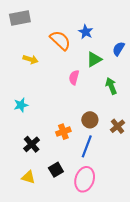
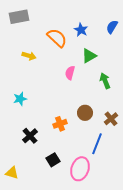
blue semicircle: (119, 49) -> (112, 27), moved
blue line: (87, 146) -> (97, 144), moved
yellow triangle: (28, 177) -> (12, 173), moved

